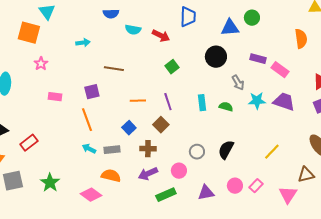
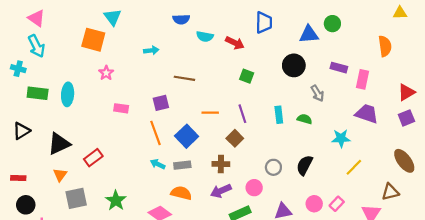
green square: (172, 67) -> (247, 76), turned -32
pink rectangle: (280, 70) -> (362, 79), turned 66
cyan star: (257, 101) -> (341, 138), moved
blue square: (129, 128) -> (187, 136), moved, size x1.5

